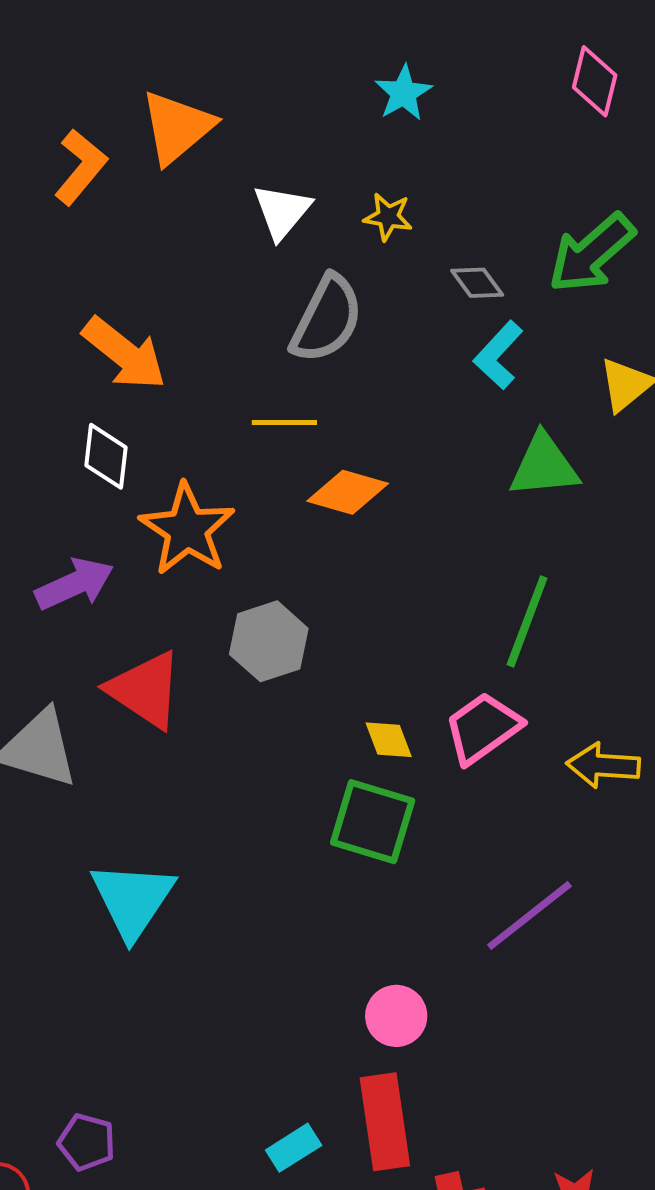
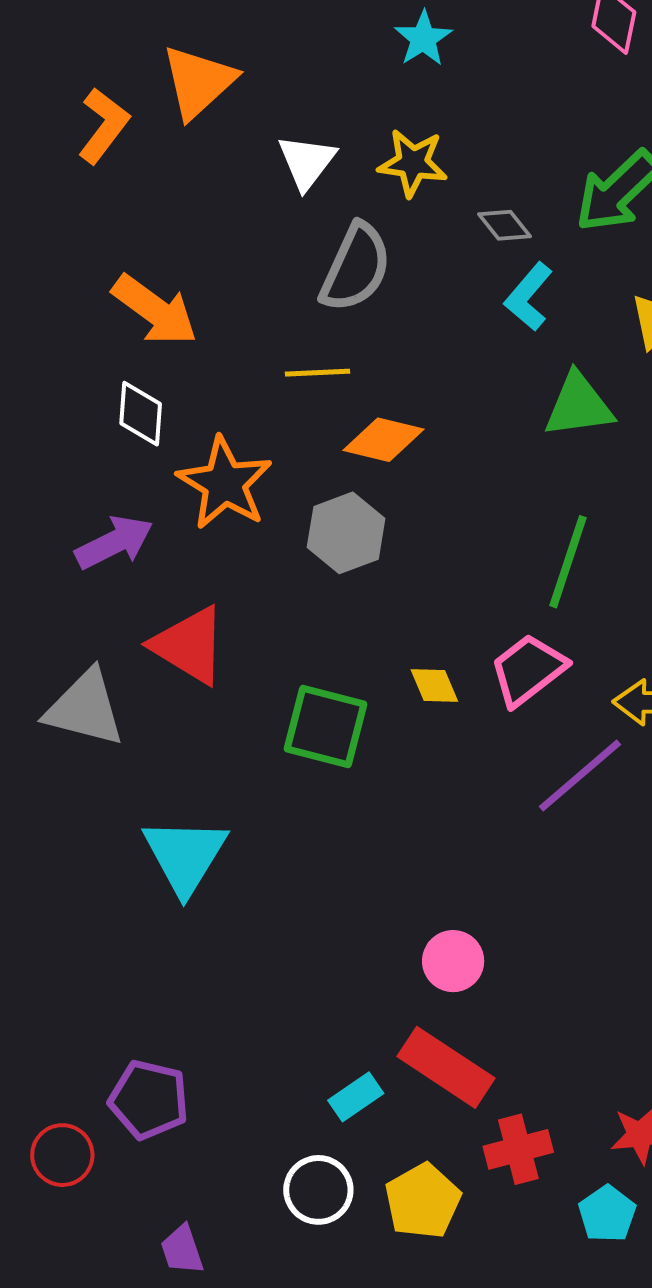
yellow star: (388, 217) -> (413, 163), size x1.4
gray hexagon: (269, 641) -> (346, 533), moved
green square: (373, 822) -> (325, 727), moved
purple line: (529, 916) -> (580, 775), moved
red rectangle: (385, 1122) -> (446, 1067), turned -46
purple pentagon: (87, 1142) -> (149, 1100), size x1.4

